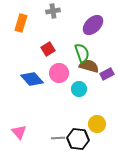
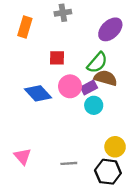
red square: (48, 49) -> (57, 58), turned 32
green semicircle: (82, 53) -> (97, 63), turned 60
purple rectangle: (107, 74) -> (89, 88), moved
black hexagon: (78, 139) -> (108, 172), moved

